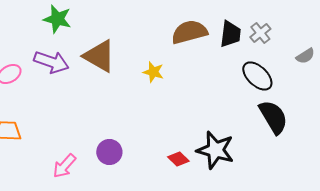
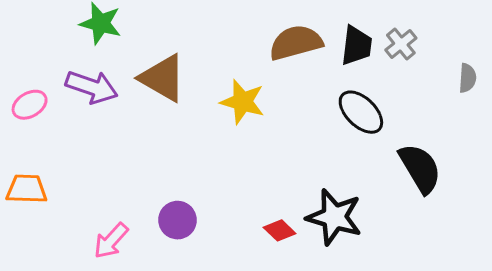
gray semicircle: (305, 56) -> (467, 78), turned -54
yellow star: (153, 72) -> (243, 102), size x1.4
black ellipse: (257, 76) -> (361, 112), moved

